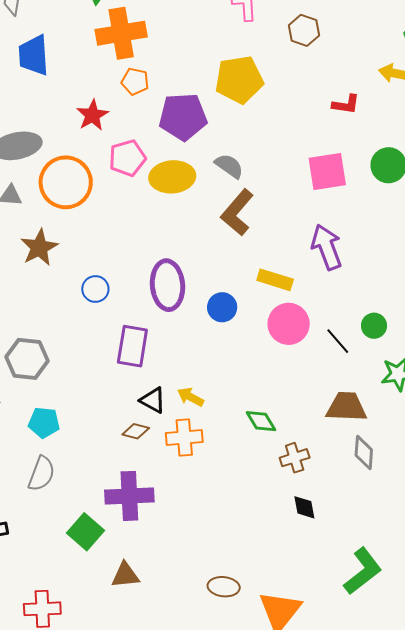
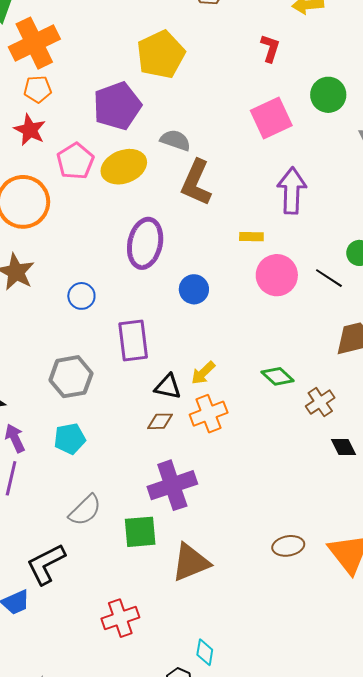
orange pentagon: (135, 81) -> (38, 89), moved
red L-shape: (346, 104) -> (270, 48), turned -64
purple arrow: (327, 247) -> (292, 191), turned 39
yellow rectangle: (275, 280) -> (251, 237), size x0.7
purple ellipse: (167, 285) -> (145, 243), moved, turned 33
blue circle: (222, 307) -> (194, 289), moved
gray hexagon: (27, 359) -> (71, 377), moved
yellow arrow: (190, 397) -> (203, 373), turned -56
gray semicircle: (42, 474) -> (85, 510), moved, turned 42
green square: (85, 532) -> (140, 532), turned -30
brown triangle: (125, 575) -> (191, 562), size x1.4

